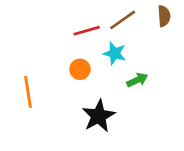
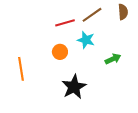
green arrow: (137, 80) -> (113, 59), moved

